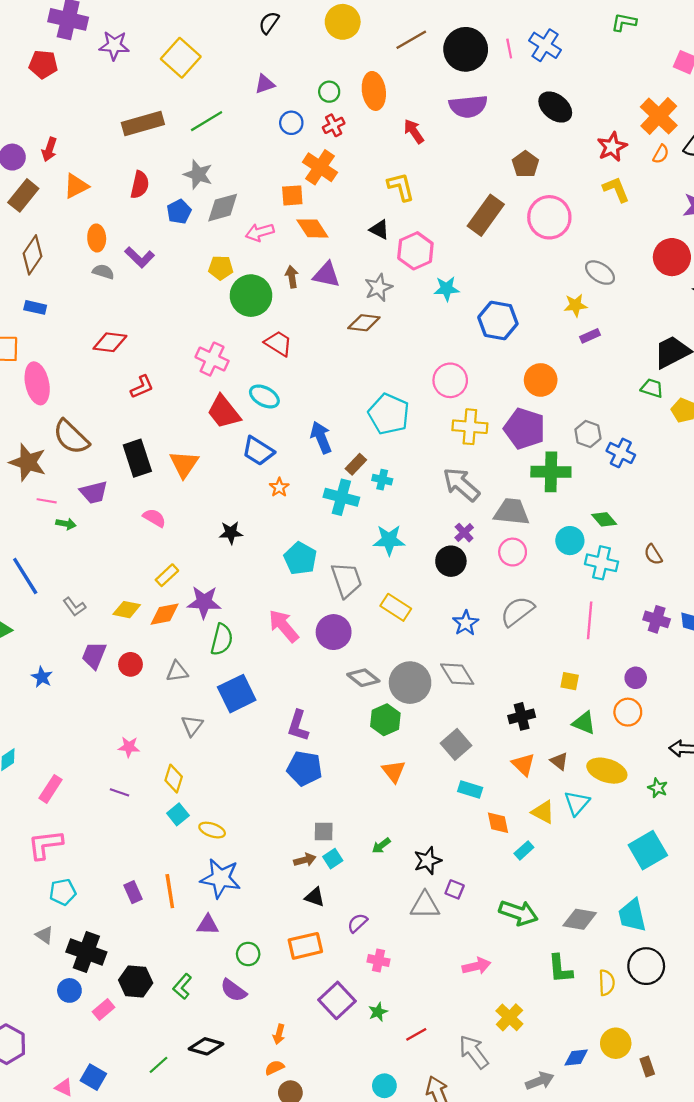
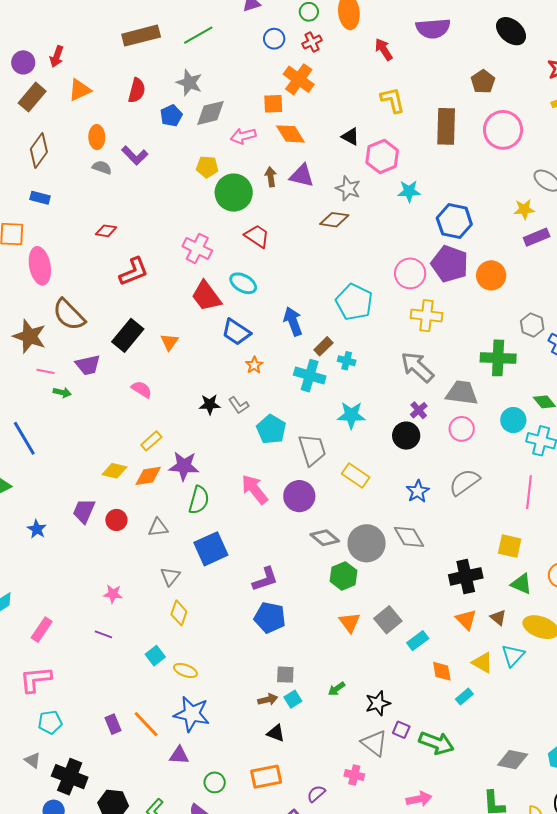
yellow L-shape: (401, 187) -> (393, 100), moved
brown rectangle: (486, 215) -> (446, 126), turned -36
gray star: (378, 288) -> (348, 189), turned -30
purple rectangle: (590, 336) -> (537, 237), size x1.4
red diamond: (110, 342) -> (106, 231), size x0.7
red L-shape: (142, 387) -> (134, 272), size x1.4
purple pentagon: (524, 429) -> (450, 264), moved
black rectangle: (137, 458) -> (128, 335), turned 56
orange triangle: (184, 464) -> (169, 342), size x0.7
gray L-shape: (74, 607) -> (239, 405), moved
yellow square: (570, 681) -> (510, 546), size x1.4
black cross: (522, 716) -> (466, 576), size x1.4
purple L-shape: (298, 726) -> (265, 579), turned -128
gray square: (456, 744) -> (388, 620), moved
yellow diamond: (174, 779) -> (179, 613), moved
cyan rectangle: (470, 789) -> (418, 641), turned -55
orange line: (170, 891) -> (146, 724), turned -36
gray triangle: (425, 905) -> (374, 743), turned 36
green arrow: (518, 913) -> (436, 743), moved
purple semicircle: (357, 923) -> (316, 794), moved
pink cross: (378, 961) -> (354, 775), moved

